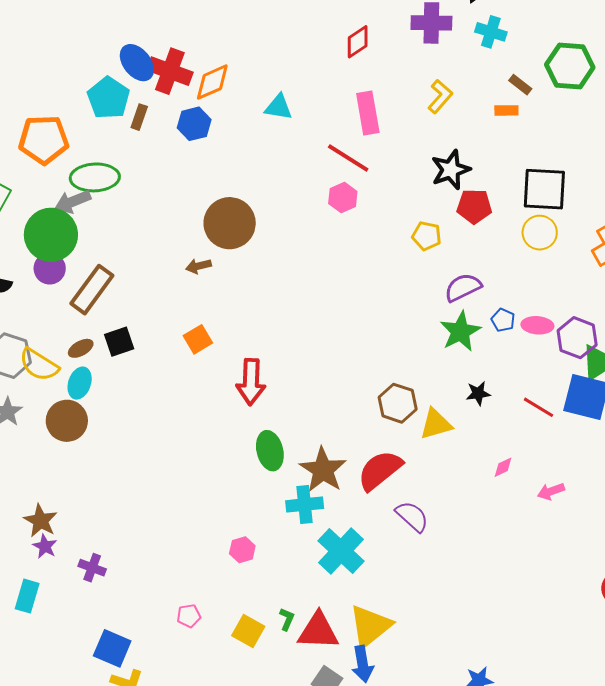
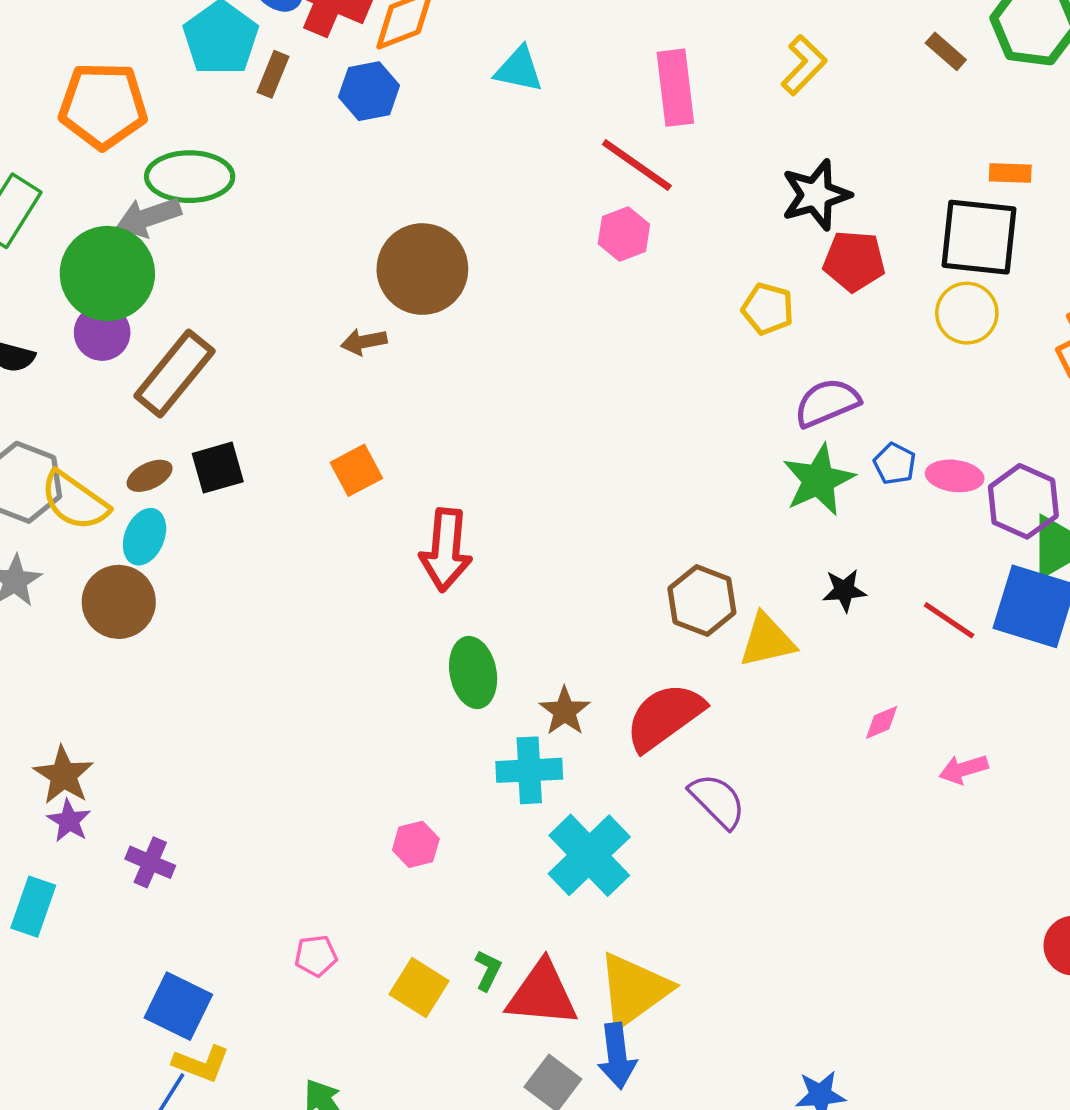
orange rectangle: (506, 110) -> (1010, 173), moved
brown star: (323, 470) -> (565, 711), size x0.6

